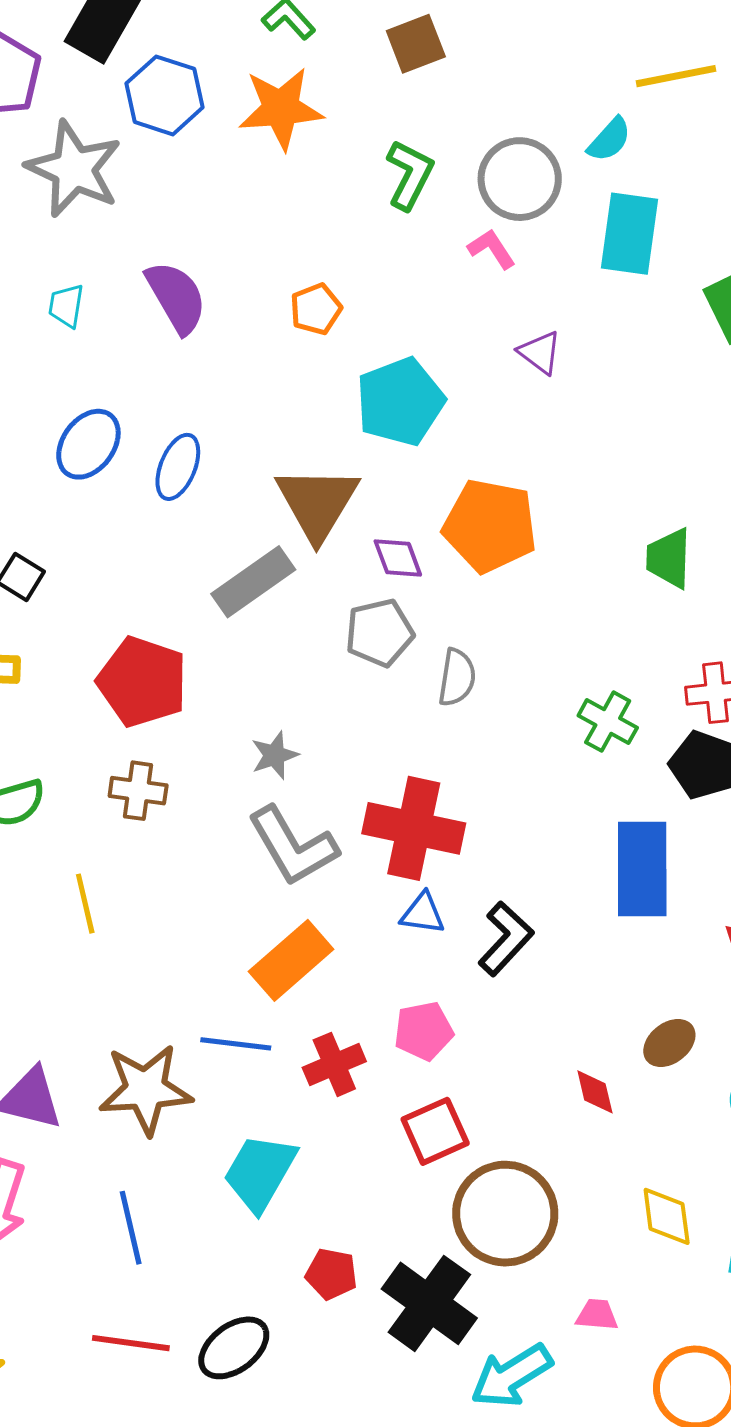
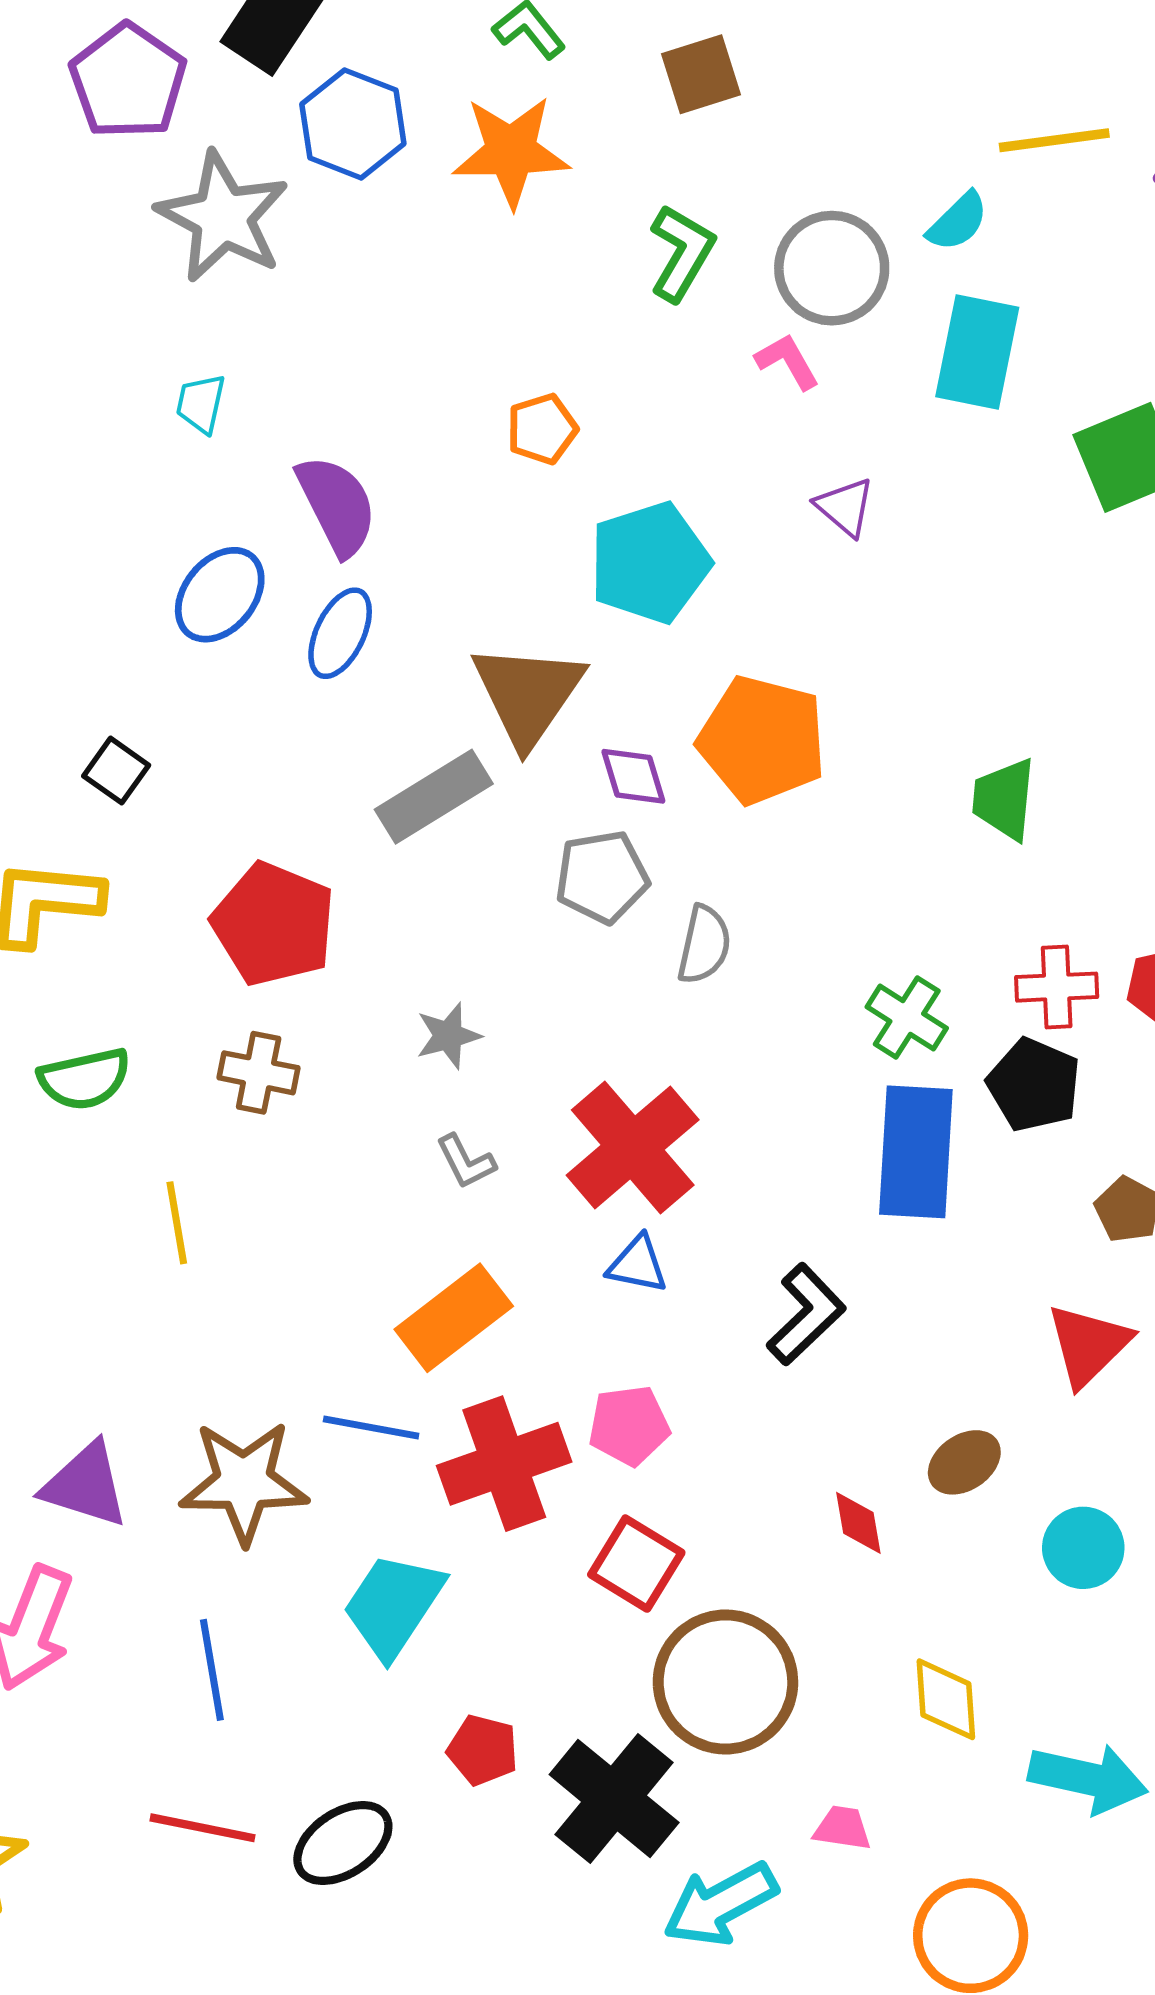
purple semicircle: (176, 297) -> (337, 505), moved
red cross: (414, 828) -> (633, 1147), turned 34
gray L-shape: (293, 846) -> (466, 1162), size x0.5
blue rectangle: (642, 869) -> (916, 1152), moved
black L-shape: (506, 939) -> (806, 1314), moved
red cross: (334, 1064) -> (504, 1464), size x1.5
red square: (435, 1131) -> (636, 1564), turned -38

